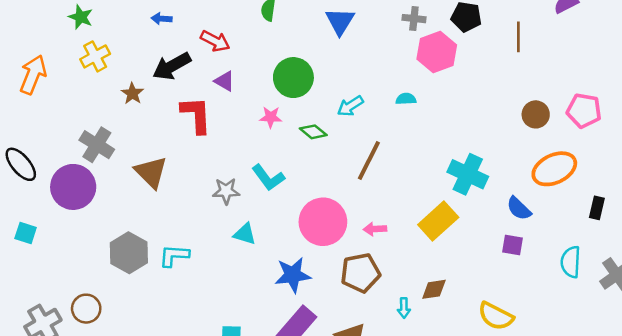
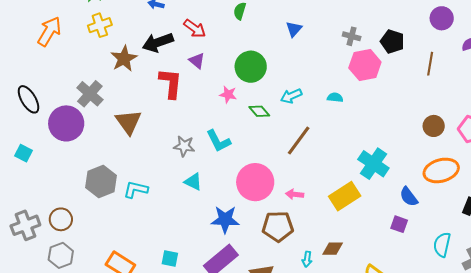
blue triangle: (340, 21) -> (294, 29), size x0.7
brown star: (132, 93) -> (124, 59), size x1.5

